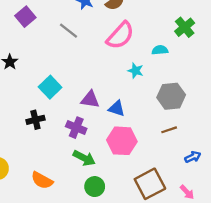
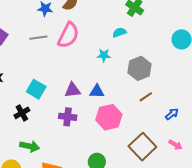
gray line: (69, 31) -> (38, 38), turned -30
pink semicircle: (120, 35) -> (68, 35), moved
black cross: (35, 120) -> (22, 113), moved
green arrow: (84, 158) -> (30, 146), moved

